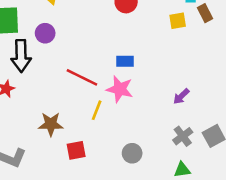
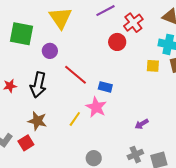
black arrow: (21, 56) -> (38, 85), moved
red line: (82, 77) -> (75, 75), moved
red square: (76, 150) -> (26, 143), moved, turned -35

